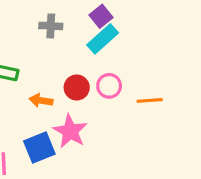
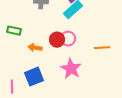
pink circle: (109, 86) -> (68, 39), moved
pink star: (70, 131) -> (71, 69), moved

